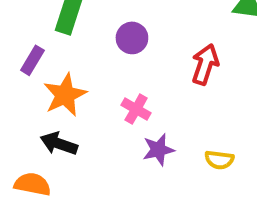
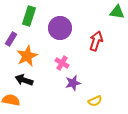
purple circle: (132, 38) -> (60, 28), size x1.5
yellow semicircle: (219, 160) -> (95, 101), moved, turned -32

